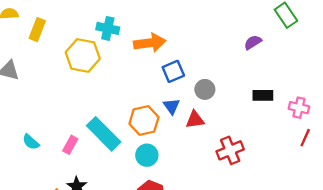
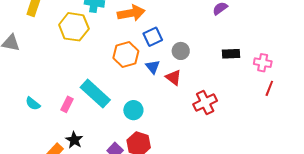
orange hexagon: (144, 120) -> (126, 55), moved
red triangle: (195, 120) -> (173, 77), turned 48

